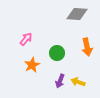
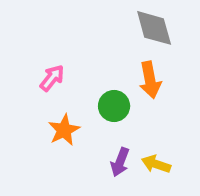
gray diamond: (77, 14) -> (154, 28), turned 70
orange arrow: (87, 47) -> (150, 80), moved

